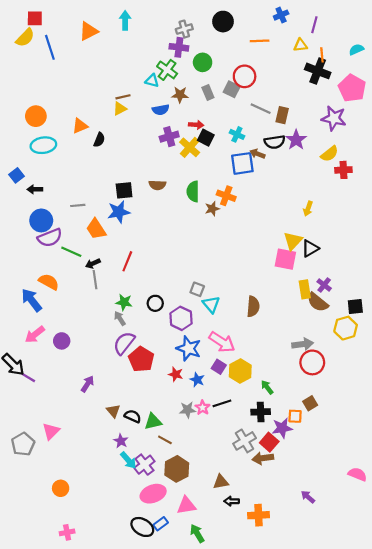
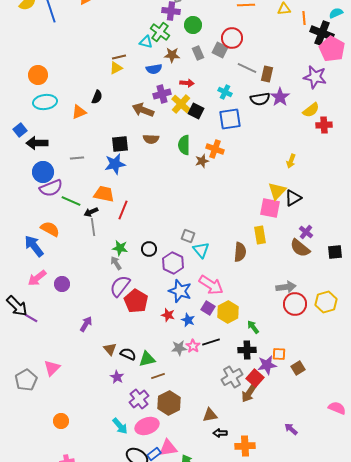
black cross: (318, 71) -> (322, 33), moved
orange triangle: (80, 126) -> (79, 112), moved
black square: (206, 138) -> (196, 111), moved
brown arrow: (257, 154) -> (143, 110), moved, size x1.5
black arrow: (35, 189) -> (37, 143), size x1.5
orange trapezoid: (96, 229) -> (104, 194), moved, turned 135
yellow rectangle: (305, 289) -> (260, 235), moved
yellow hexagon: (346, 328) -> (326, 302), moved
brown square: (310, 403) -> (298, 368), moved
brown line: (165, 440) -> (158, 376), turned -48
brown arrow: (263, 458) -> (249, 393), turned -48
cyan arrow: (128, 460) -> (120, 426), moved
pink triangle: (186, 505) -> (168, 448), moved

